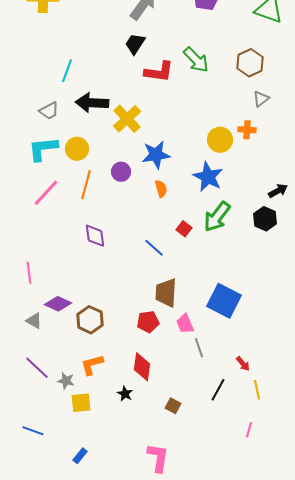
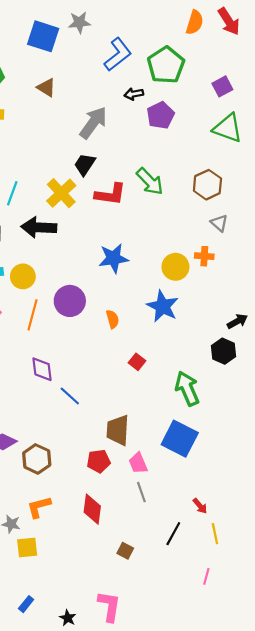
gray triangle: (261, 99) -> (219, 223), turned -42
yellow cross: (127, 119) -> (61, 193), moved
blue star: (156, 155) -> (114, 258), moved
purple circle: (121, 172) -> (70, 301), size x1.5
green arrow: (217, 217) -> (187, 388), moved, turned 120
blue line: (154, 248) -> (70, 396), moved
gray line: (199, 348) -> (141, 492), moved
black star: (125, 394) -> (68, 618), moved

